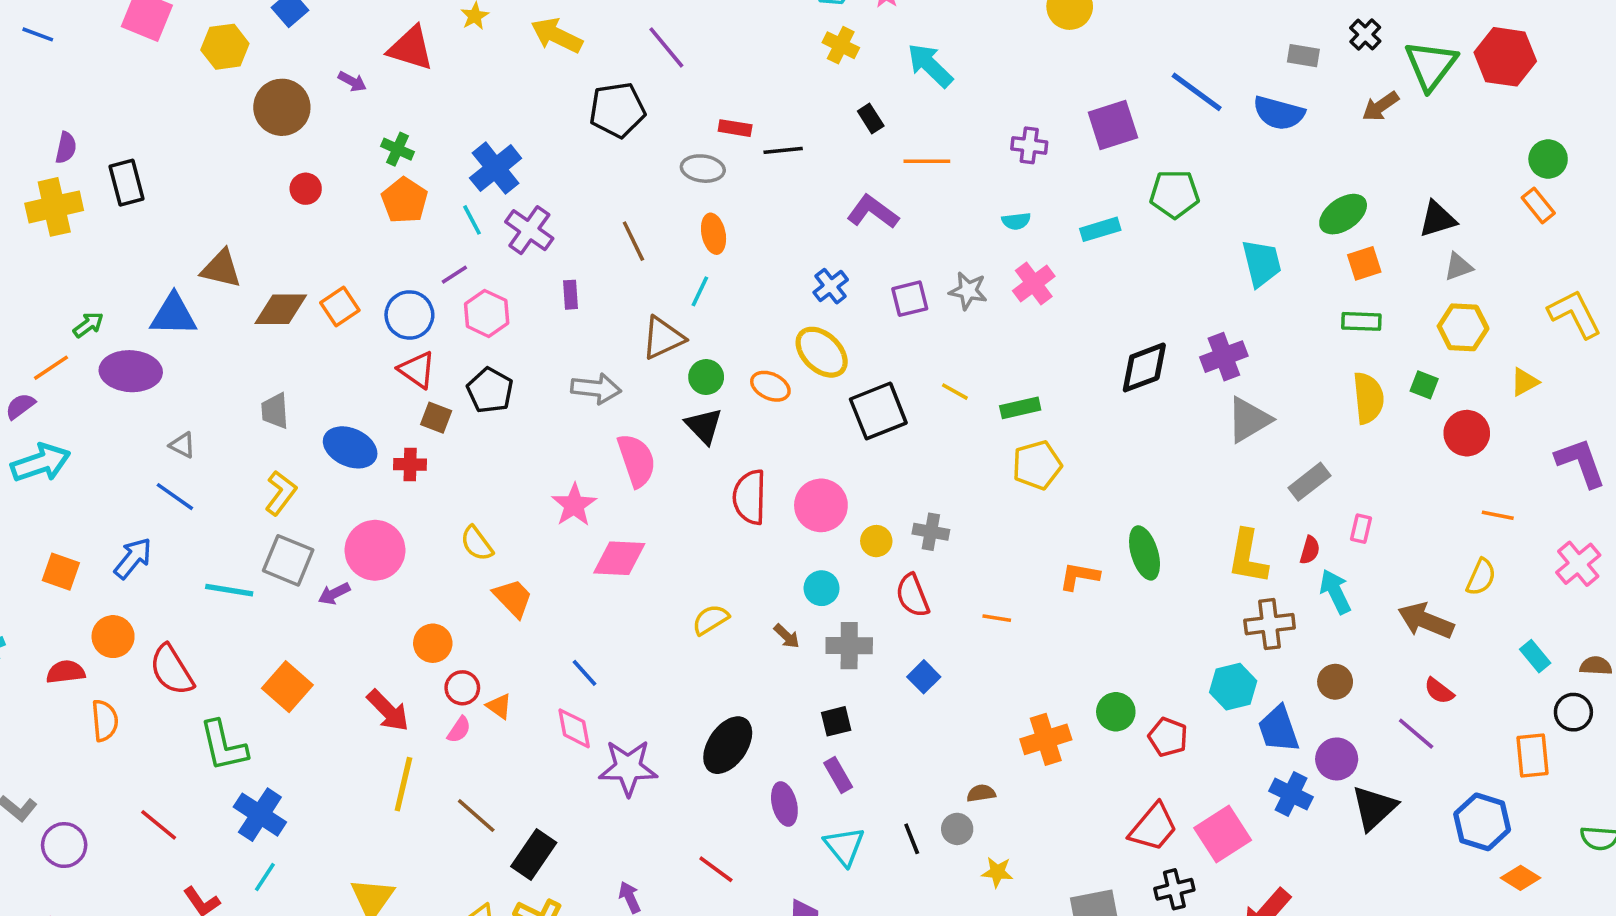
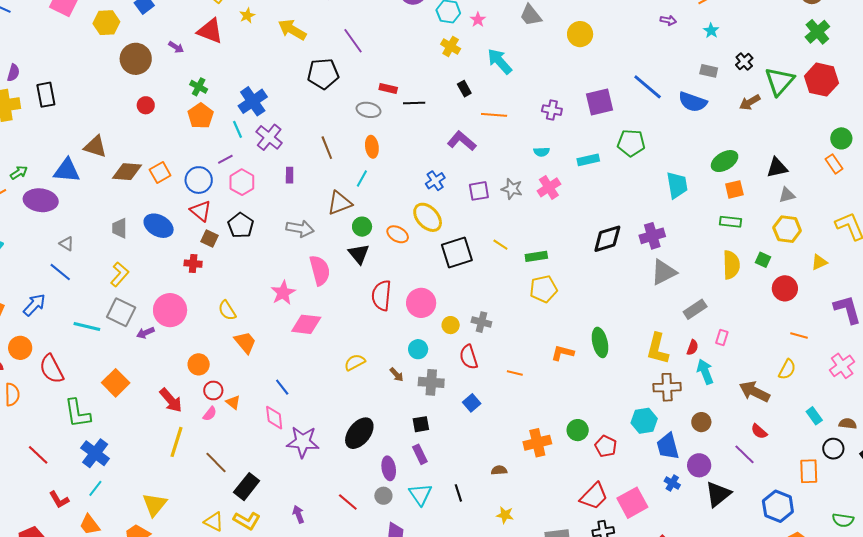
blue ellipse: (350, 447) -> (159, 226), moved
blue cross: (1291, 794) -> (672, 483), size x0.7
gray circle: (957, 829) -> (383, 496), moved

